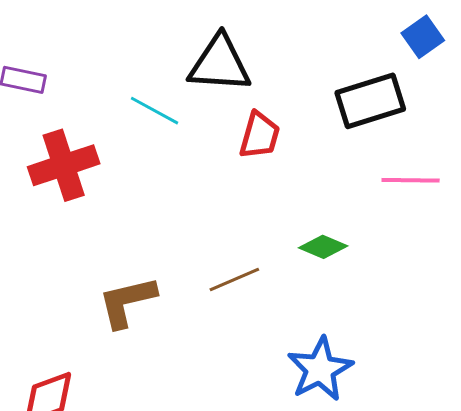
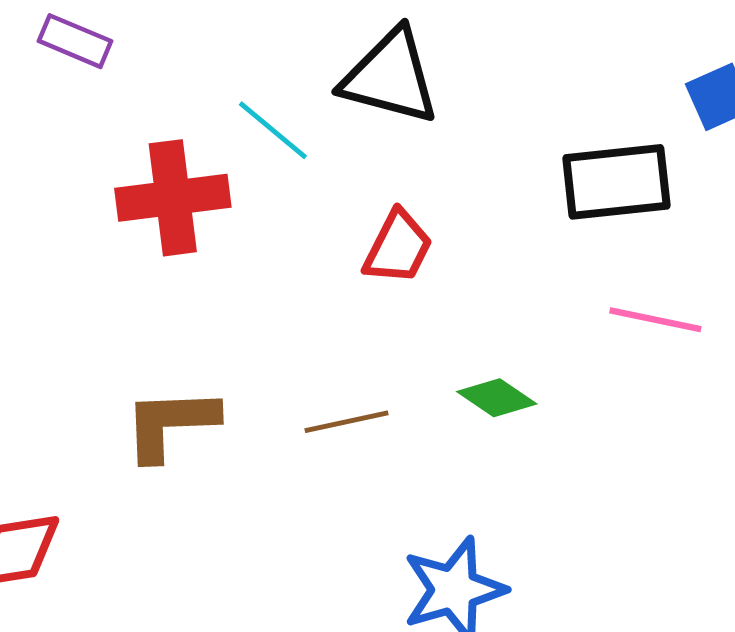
red trapezoid: (260, 135) -> (398, 247), moved
red cross: (64, 165) -> (173, 198), moved

